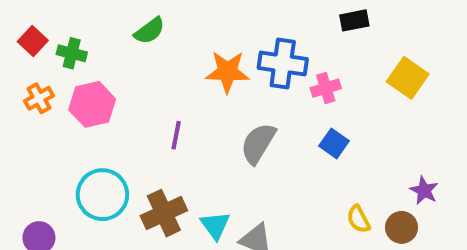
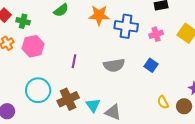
orange star: (227, 72) -> (99, 15), moved
pink cross: (326, 88) -> (156, 34), moved
gray semicircle: (258, 143) -> (114, 65), turned -130

